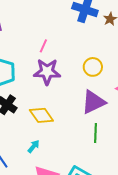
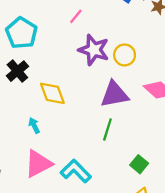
purple star: (47, 72) -> (94, 50), moved
cyan arrow: (34, 146) -> (34, 125), turned -80

